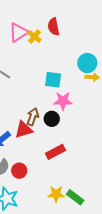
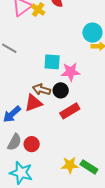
cyan square: (53, 80) -> (52, 62), moved
brown arrow: (33, 117) -> (42, 89), turned -90
red rectangle: (55, 152) -> (70, 111), moved

